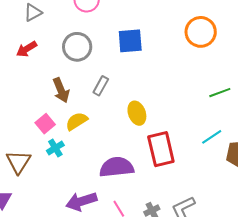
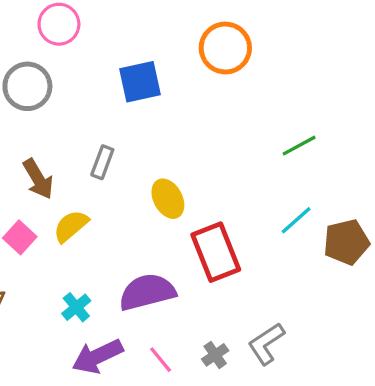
orange circle: (201, 32) -> (225, 48), moved
gray circle: (77, 47) -> (27, 86), moved
cyan cross: (55, 148) -> (76, 307), moved

